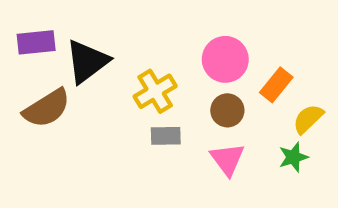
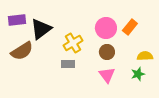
orange rectangle: (276, 85) -> (130, 27), moved
yellow semicircle: (308, 119) -> (145, 56), turned 42
gray rectangle: (166, 136) -> (68, 64), moved

